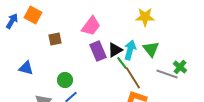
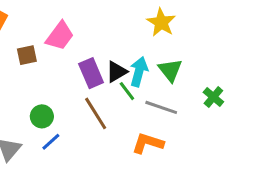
yellow star: (145, 17) -> (161, 22), turned 30
pink trapezoid: (91, 26) -> (60, 36), moved
gray line: (167, 74) -> (161, 107), moved
brown line: (133, 78) -> (96, 113), moved

